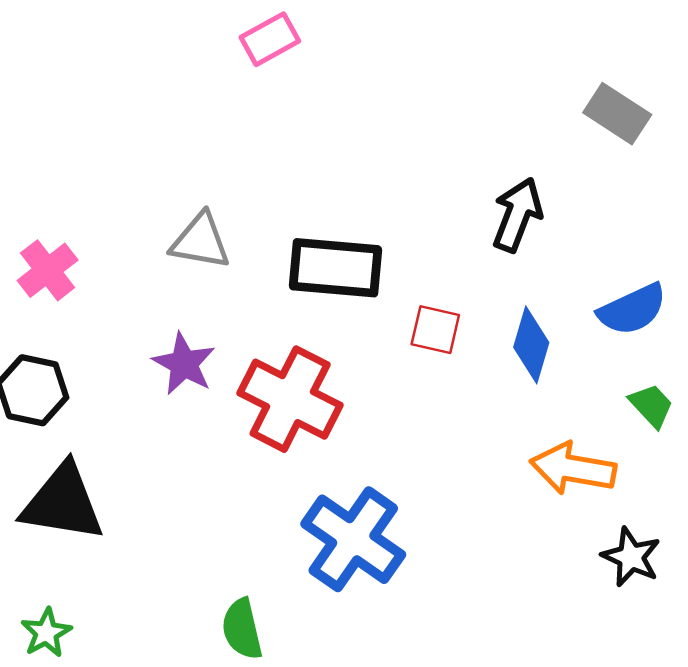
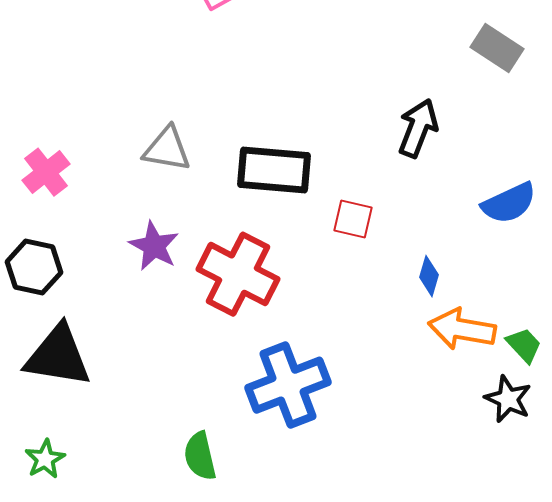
blue diamond: (531, 345) -> (429, 276), moved, size x0.7
green trapezoid: (651, 405) -> (524, 345), moved
blue cross: (353, 539) -> (288, 385), turned 34

